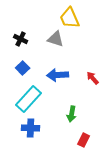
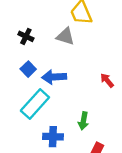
blue arrow: (58, 75) -> (54, 77), moved
blue cross: (31, 128) -> (53, 137), moved

